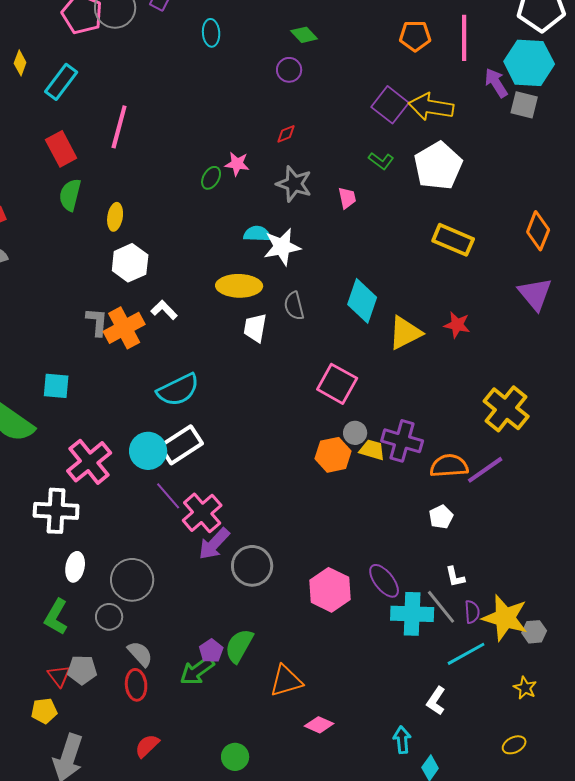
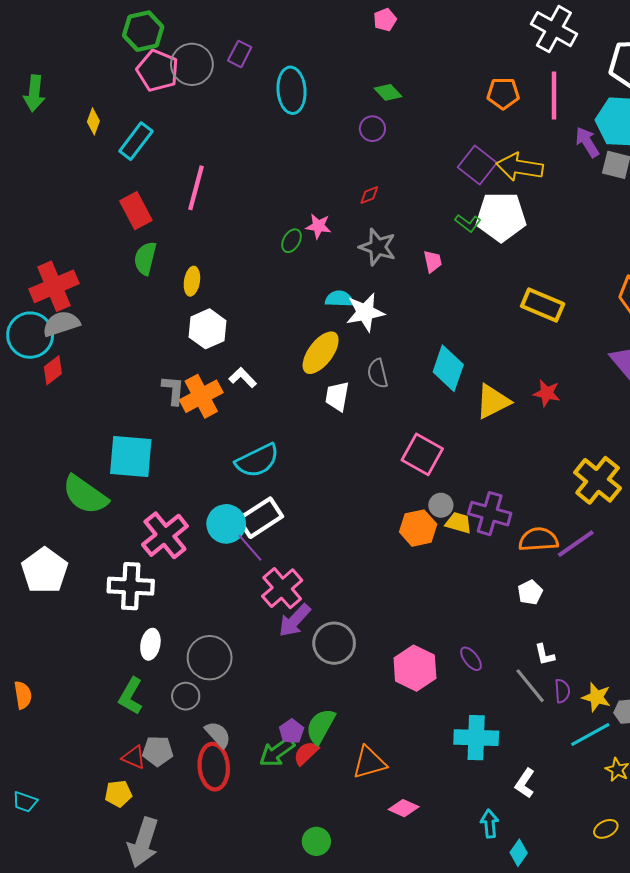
cyan ellipse: (211, 33) -> (292, 90), size x1.6
white pentagon: (438, 166) -> (501, 217), moved, turned 30
yellow ellipse: (239, 286) -> (321, 353), turned -54
cyan square: (56, 386) -> (131, 456), size x1.6
purple line: (168, 496) -> (250, 548), moved
purple ellipse: (384, 581) -> (471, 659), size x0.7
cyan cross: (412, 614) -> (476, 738), moved
yellow star: (505, 618) -> (597, 697), size x0.6
cyan line: (466, 654) -> (590, 734), moved
red triangle: (59, 676) -> (134, 757), turned -30
red ellipse: (136, 685) -> (214, 767), size x1.4
red semicircle: (147, 746) -> (306, 753), moved

